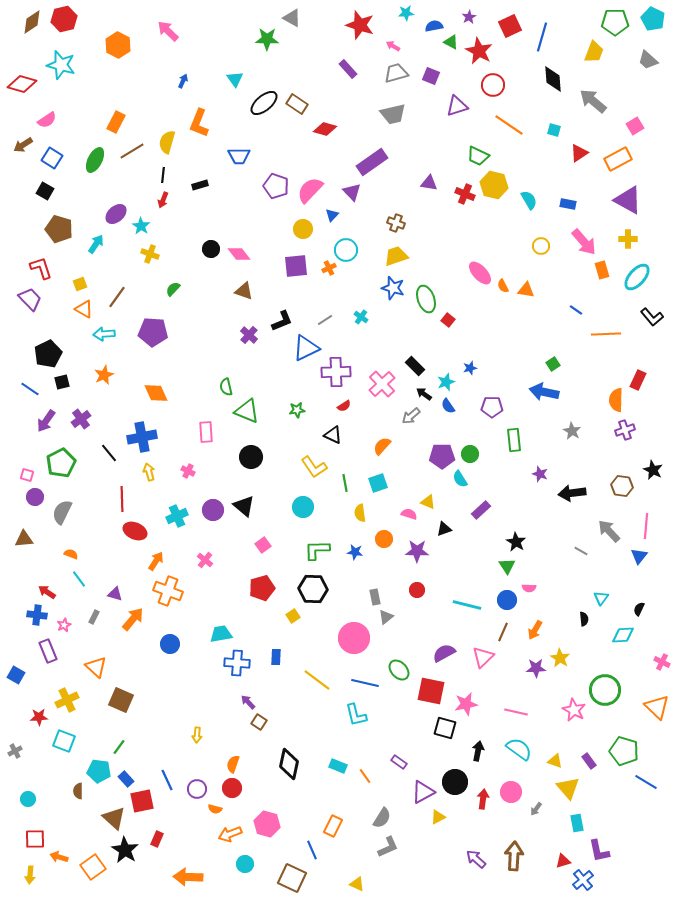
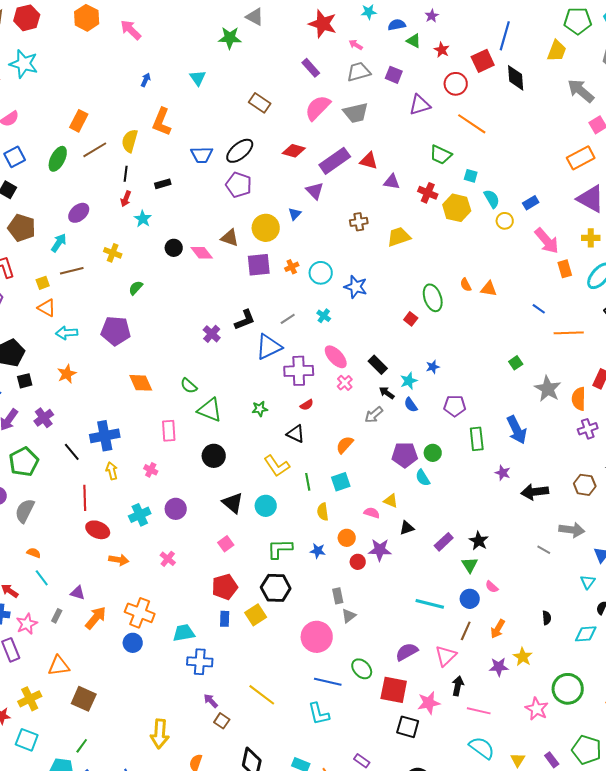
red square: (510, 26) -> (483, 61), moved
orange hexagon: (118, 45) -> (87, 18), moved
red star: (479, 51) -> (442, 50), size x0.6
gray arrow: (593, 101) -> (581, 91), moved
black ellipse: (264, 103) -> (240, 151), moved
red diamond: (325, 129) -> (294, 151), moved
cyan square: (554, 130) -> (471, 176), moved
red triangle: (579, 153) -> (369, 161), moved, turned 48
blue square: (52, 158) -> (15, 157), turned 30
yellow hexagon: (494, 185) -> (457, 208), moved
pink semicircle: (310, 190) -> (318, 108), moved
blue rectangle: (568, 204) -> (531, 203), turned -42
brown cross: (396, 223) -> (359, 222), turned -30
cyan star: (141, 226) -> (143, 219), moved
yellow circle: (303, 229) -> (266, 228), size x1.4
yellow circle: (541, 246) -> (505, 221), moved
cyan circle: (346, 250) -> (321, 273), moved
yellow trapezoid: (396, 256) -> (399, 237), moved
pink ellipse: (480, 273) -> (336, 357), moved
brown triangle: (244, 291) -> (230, 238), moved
brown line: (117, 297) -> (72, 271), moved, turned 40
green ellipse: (426, 299) -> (433, 298), moved
pink cross: (382, 384) -> (345, 383), size x0.6
green semicircle: (226, 387) -> (189, 386), turned -36
blue arrow: (544, 392) -> (517, 430), moved, turned -128
orange diamond: (156, 393) -> (141, 383), moved
gray star: (572, 431) -> (548, 389), moved, size x1.5
black triangle: (244, 506) -> (233, 503), moved
purple rectangle: (481, 510) -> (444, 542), moved
gray arrow: (609, 531) -> (572, 530), turned 140
orange arrow: (156, 561) -> (119, 560), turned 66
pink semicircle: (529, 588) -> (492, 587), turned 40
red circle: (417, 590) -> (358, 562), moved
orange cross: (168, 591) -> (140, 613), moved
cyan triangle: (601, 598) -> (588, 582), moved
yellow square: (293, 616) -> (256, 615), size x1.5
pink star: (64, 625) -> (27, 624), size x1.5
blue rectangle: (276, 657) -> (225, 619), moved
orange triangle: (96, 667) -> (59, 666), turned -50
yellow line: (317, 680) -> (262, 695), moved
yellow arrow: (197, 735) -> (160, 734), size x1.8
black arrow: (478, 751) -> (458, 686), moved
yellow triangle: (555, 761) -> (518, 760), turned 42

